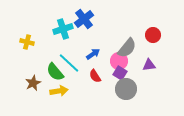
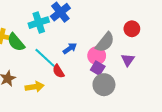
purple triangle: (149, 65) -> (128, 60), turned -48
green semicircle: (55, 72) -> (16, 42), moved
red semicircle: (95, 76) -> (58, 71), moved

